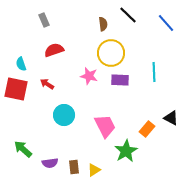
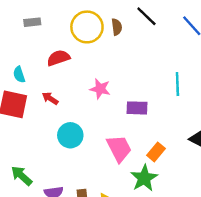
gray rectangle: (44, 20) -> (32, 22), moved, turned -72
yellow circle: (111, 53) -> (87, 27), moved
purple rectangle: (120, 80) -> (137, 108), moved
orange rectangle: (147, 129) -> (156, 152), moved

